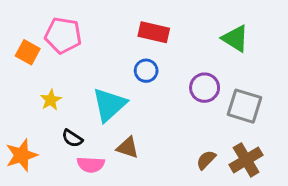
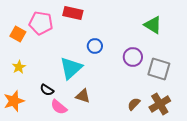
red rectangle: (154, 32) -> (73, 13), moved
yellow star: (51, 100) -> (19, 67), moved
pink semicircle: (91, 165) -> (59, 107), turned 36

